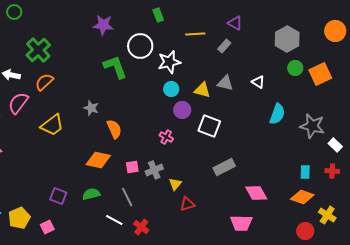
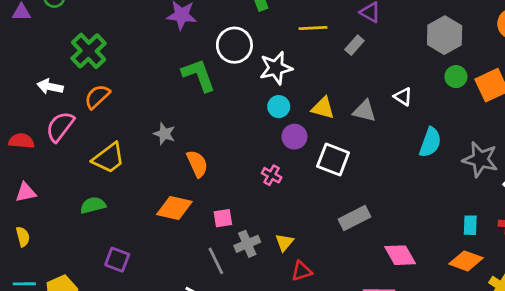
gray triangle: (225, 83) -> (364, 111), moved
gray cross: (154, 170) -> (247, 244), moved
green semicircle: (91, 194) -> (93, 205), moved

